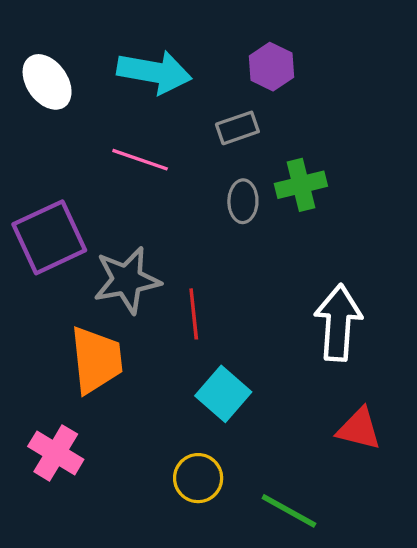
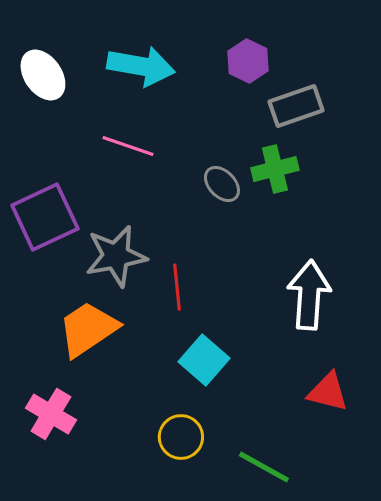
gray rectangle: (237, 128) -> (296, 106), moved, size x1.4
gray ellipse: (243, 201) -> (222, 184), turned -45
orange trapezoid: (96, 360) -> (88, 329), turned -118

